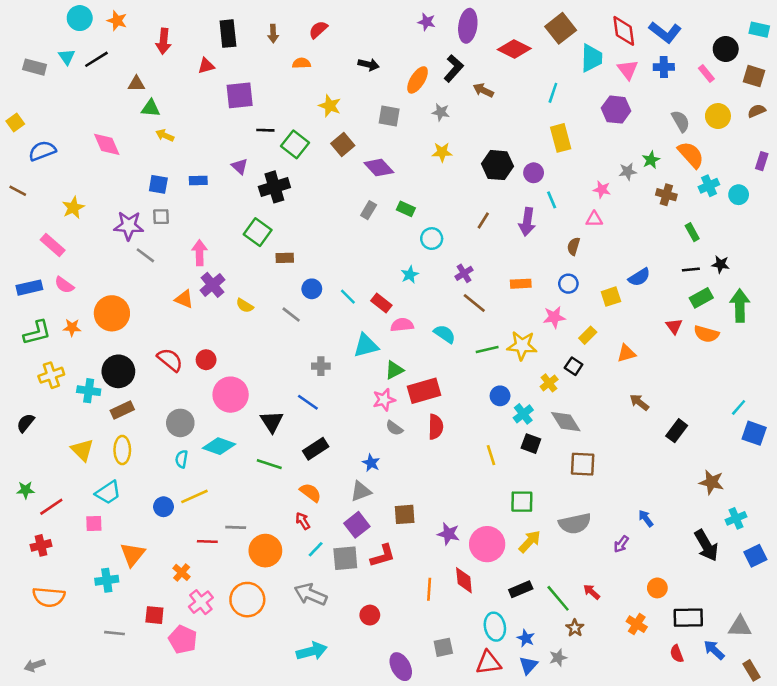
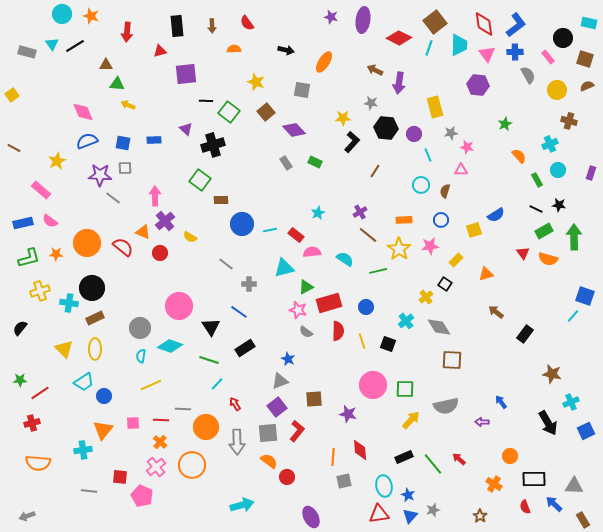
red semicircle: (318, 30) -> (247, 23), turned -84
blue L-shape: (665, 32) -> (516, 25), turned -75
black L-shape: (454, 68) -> (352, 142), moved
cyan line: (553, 93) -> (429, 48), moved
gray star: (441, 112) -> (371, 103), moved
gray semicircle: (681, 121) -> (528, 75), moved
blue semicircle: (42, 151) -> (87, 141), moved
orange semicircle: (691, 155) -> (519, 156), moved, size x0.7
purple rectangle: (762, 161) -> (591, 173), moved
gray star: (628, 171) -> (451, 133), moved
brown cross: (666, 195) -> (569, 121), moved
cyan circle: (739, 195) -> (558, 170), moved
gray rectangle: (369, 210) -> (286, 163), turned -64
purple arrow: (527, 222) -> (399, 83), moved
cyan circle: (432, 239) -> (421, 185), moved
black line: (691, 269) -> (536, 209), turned 32
blue circle: (312, 289) -> (242, 224), size x1.5
cyan line: (348, 297) -> (270, 230), turned -56
gray line: (291, 315) -> (226, 264), moved
yellow star: (522, 346) -> (399, 249), moved, turned 30
red semicircle: (170, 360) -> (123, 247), moved
red circle: (206, 360) -> (160, 253), moved
blue circle: (500, 396) -> (366, 307), moved
pink star: (384, 400) -> (298, 310), turned 30
blue square: (754, 433) -> (585, 296), moved
black square: (531, 444) -> (388, 344), moved
yellow line: (491, 455) -> (362, 341), moved
orange semicircle: (310, 493) -> (269, 461), moved
blue circle: (163, 507) -> (104, 396), moved
pink square: (94, 523) -> (133, 423), moved
pink circle: (487, 544) -> (373, 385), moved
purple arrow: (621, 544) -> (482, 422), turned 56
cyan line: (316, 549) -> (217, 384), moved
red L-shape: (383, 556) -> (297, 431), turned -35
orange cross: (182, 572) -> (160, 442), moved
gray arrow: (310, 594) -> (237, 442), moved, turned -115
brown star: (575, 628) -> (480, 516), moved
gray square: (443, 647) -> (344, 481), moved

